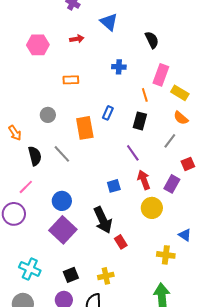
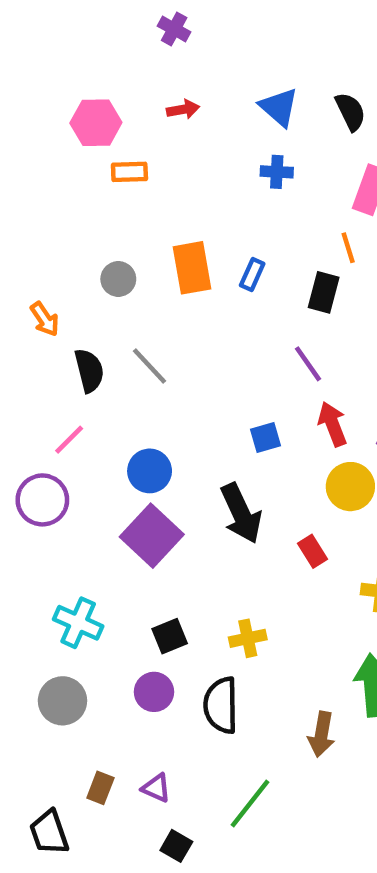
blue triangle: (109, 22) -> (279, 107), moved
orange rectangle: (71, 80) -> (129, 172), moved
orange line: (145, 95) -> (348, 248), moved
orange rectangle: (85, 128) -> (192, 268), moved
red rectangle: (121, 242) -> (312, 551), moved

